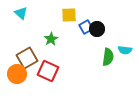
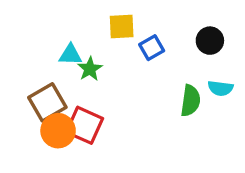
cyan triangle: (21, 13) -> (70, 55), moved, turned -40
black circle: (97, 29) -> (210, 41), moved
orange circle: (17, 74) -> (58, 131), moved

